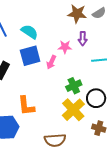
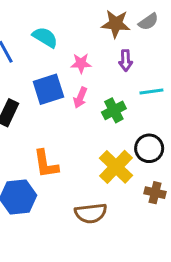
cyan semicircle: (30, 32) -> (45, 37), moved
pink star: (65, 47) -> (81, 63), moved
green cross: (74, 86) -> (114, 110), moved

